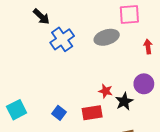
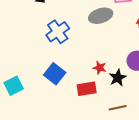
blue cross: (62, 39) -> (58, 32), moved
blue square: (59, 113) -> (55, 74), moved, size x1.5

